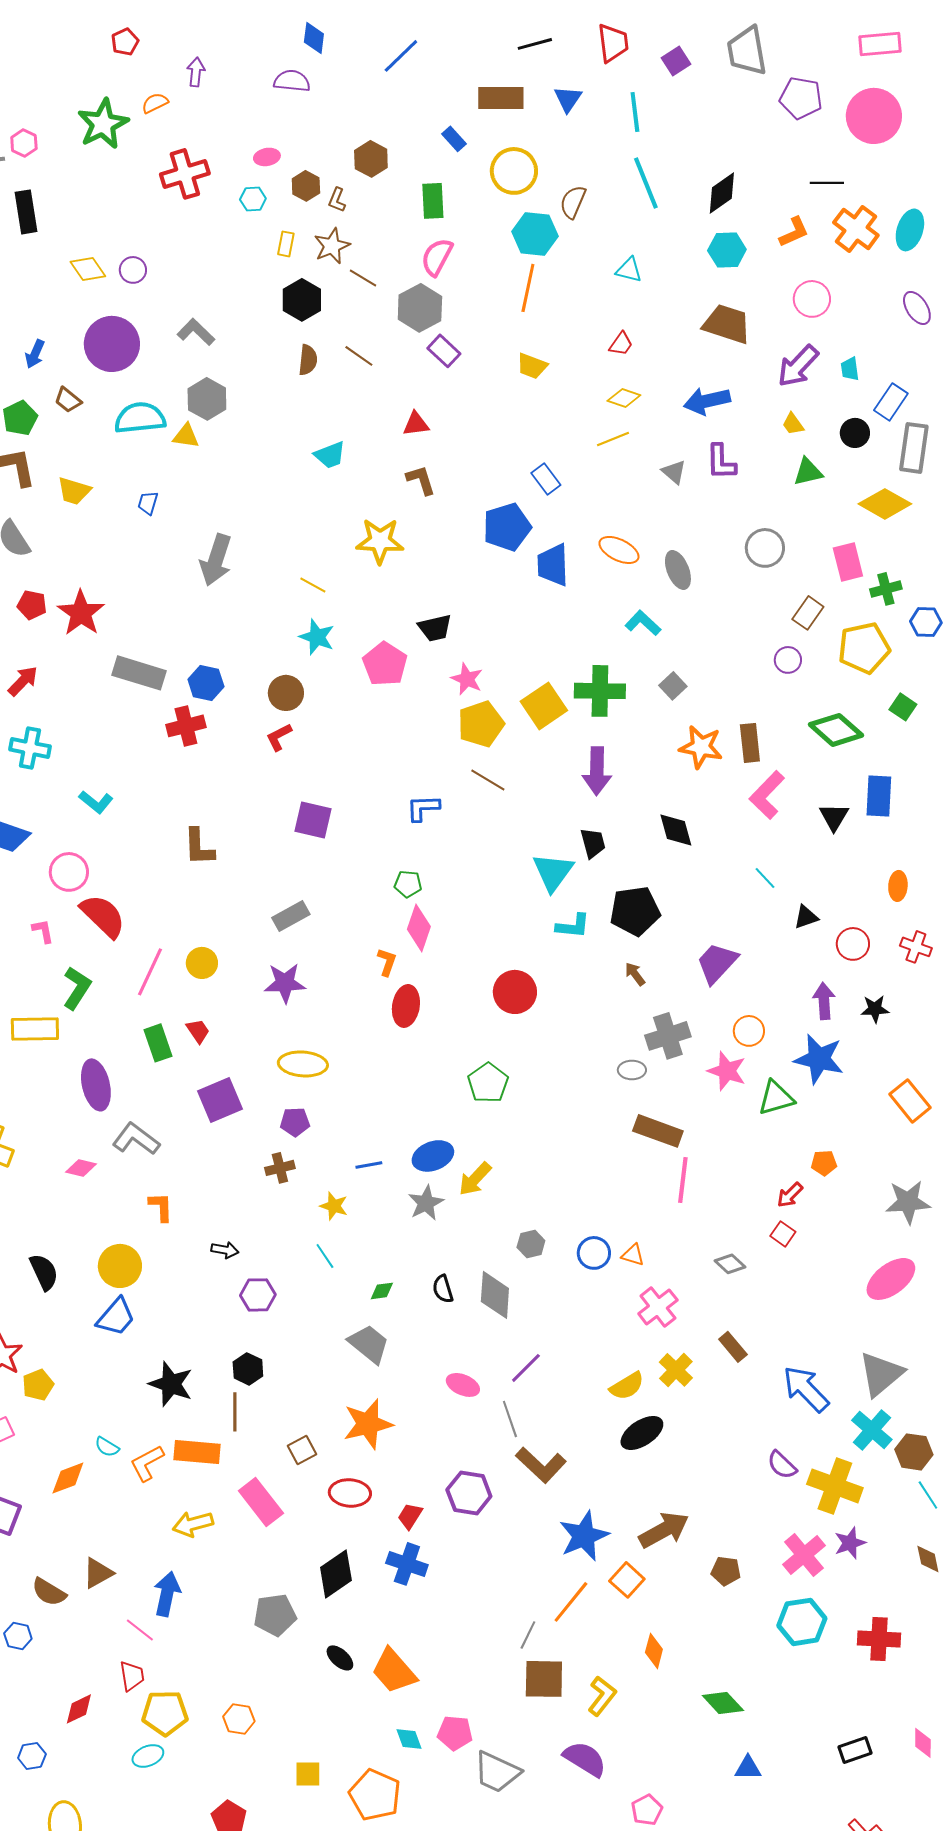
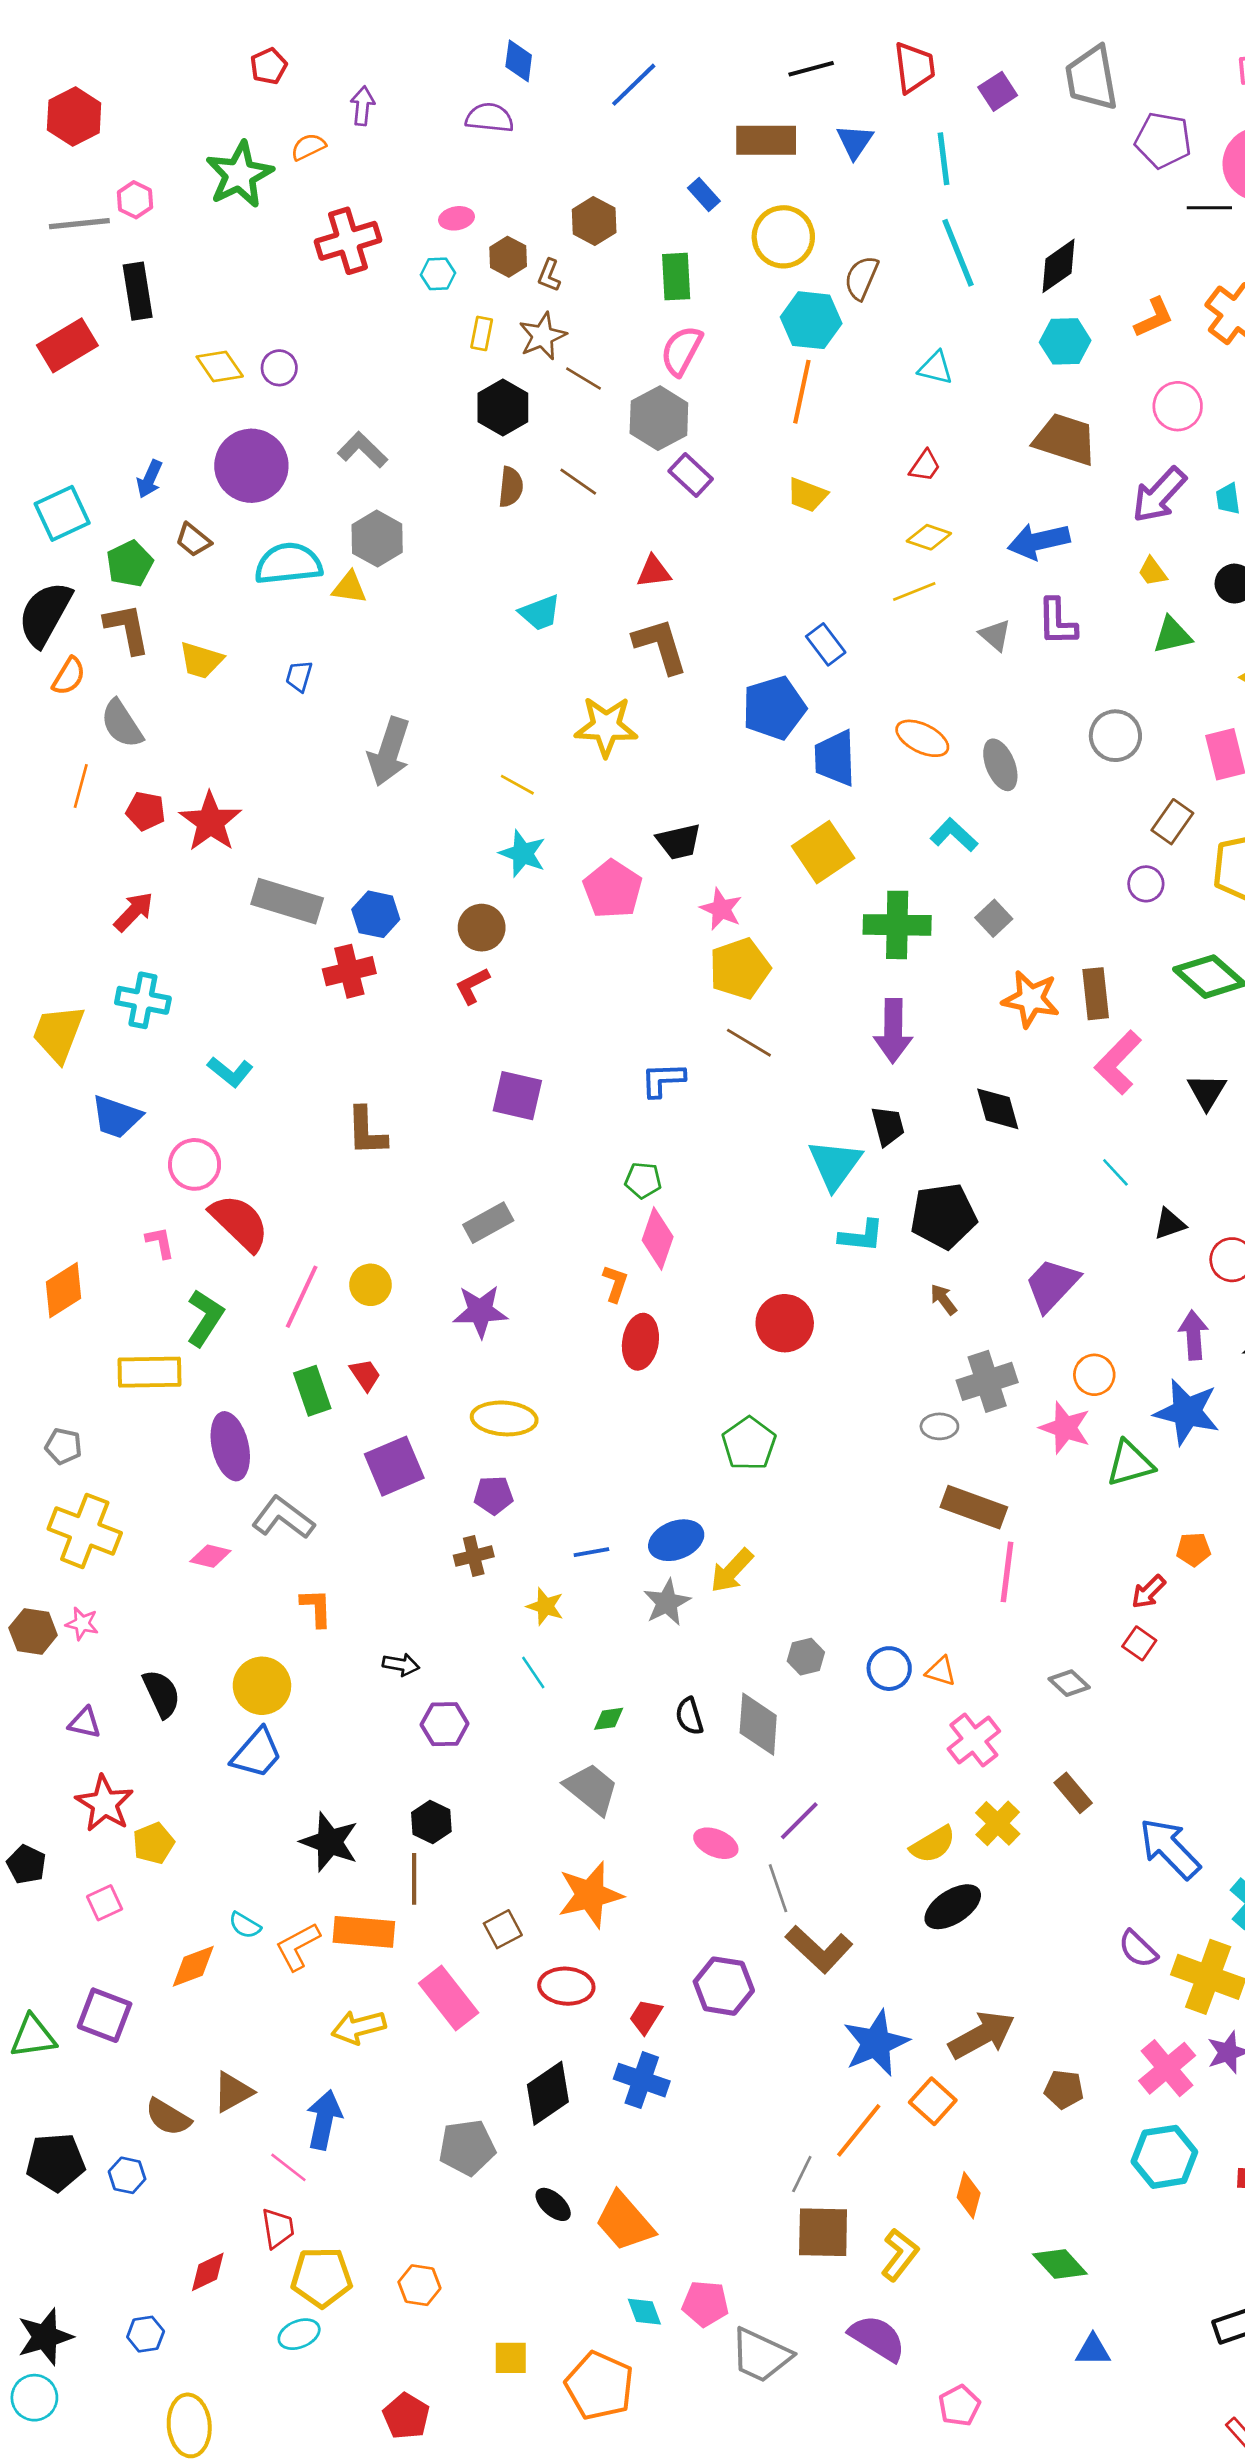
black line: (827, 183) -> (1209, 208), moved
brown L-shape: (421, 480) -> (660, 646), size x1.4
yellow square: (544, 706) -> (823, 852), moved

